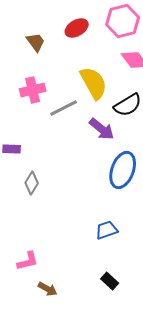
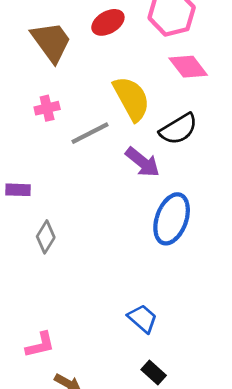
brown trapezoid: (36, 42) -> (51, 42), size x1.6
pink cross: (33, 90) -> (47, 108), size x0.7
blue trapezoid: (107, 230) -> (143, 319), moved, turned 60

